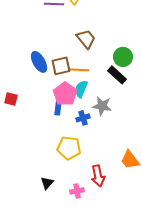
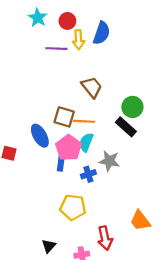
blue ellipse: (39, 62) -> (40, 136), moved
brown square: (61, 66) -> (64, 117), turned 30

